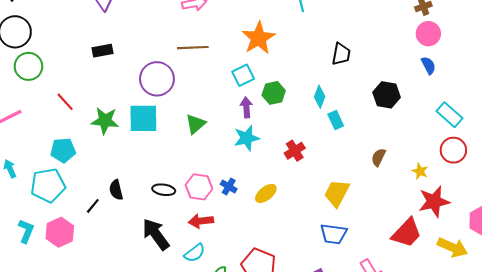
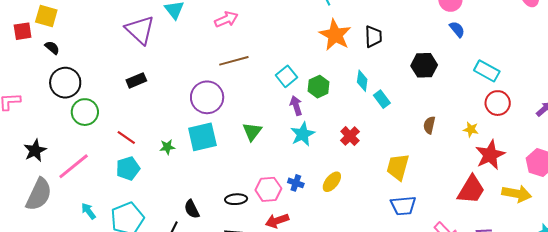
orange star: (259, 38) -> (335, 35), moved
black rectangle: (102, 51) -> (136, 80), moved
green star: (105, 121) -> (167, 147), size x0.6
cyan pentagon: (63, 150) -> (128, 168), moved

